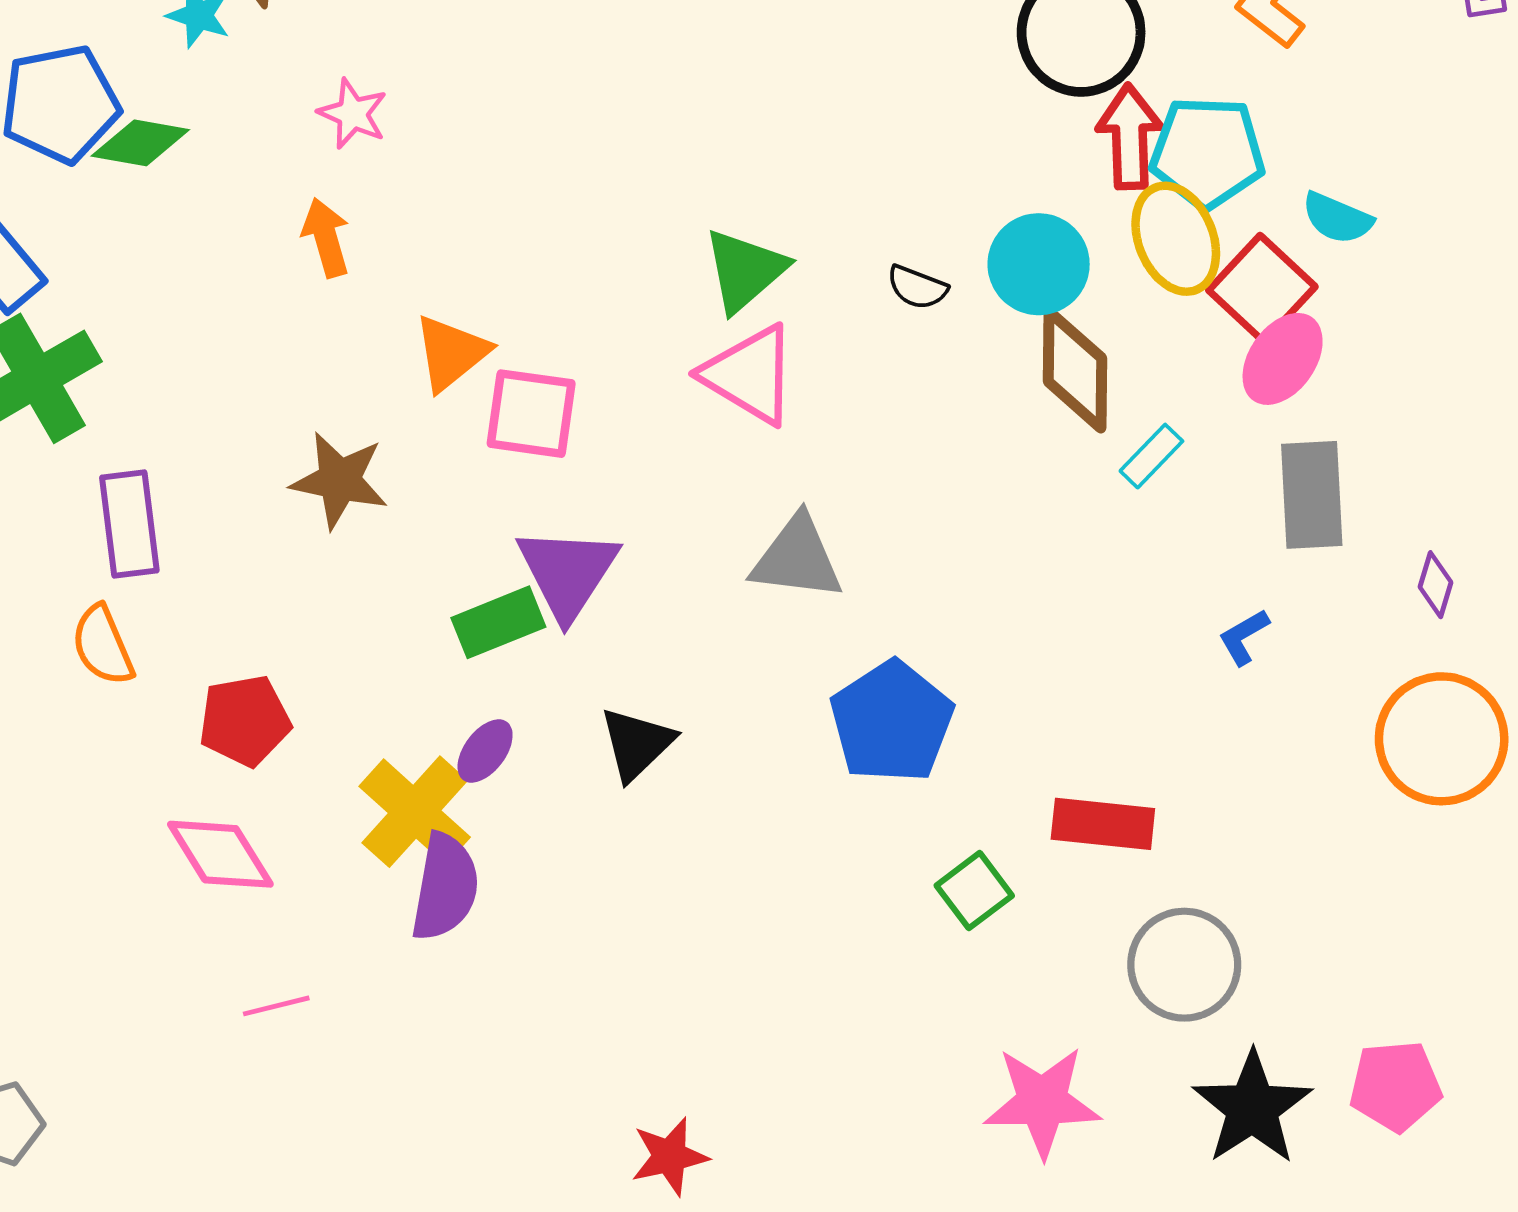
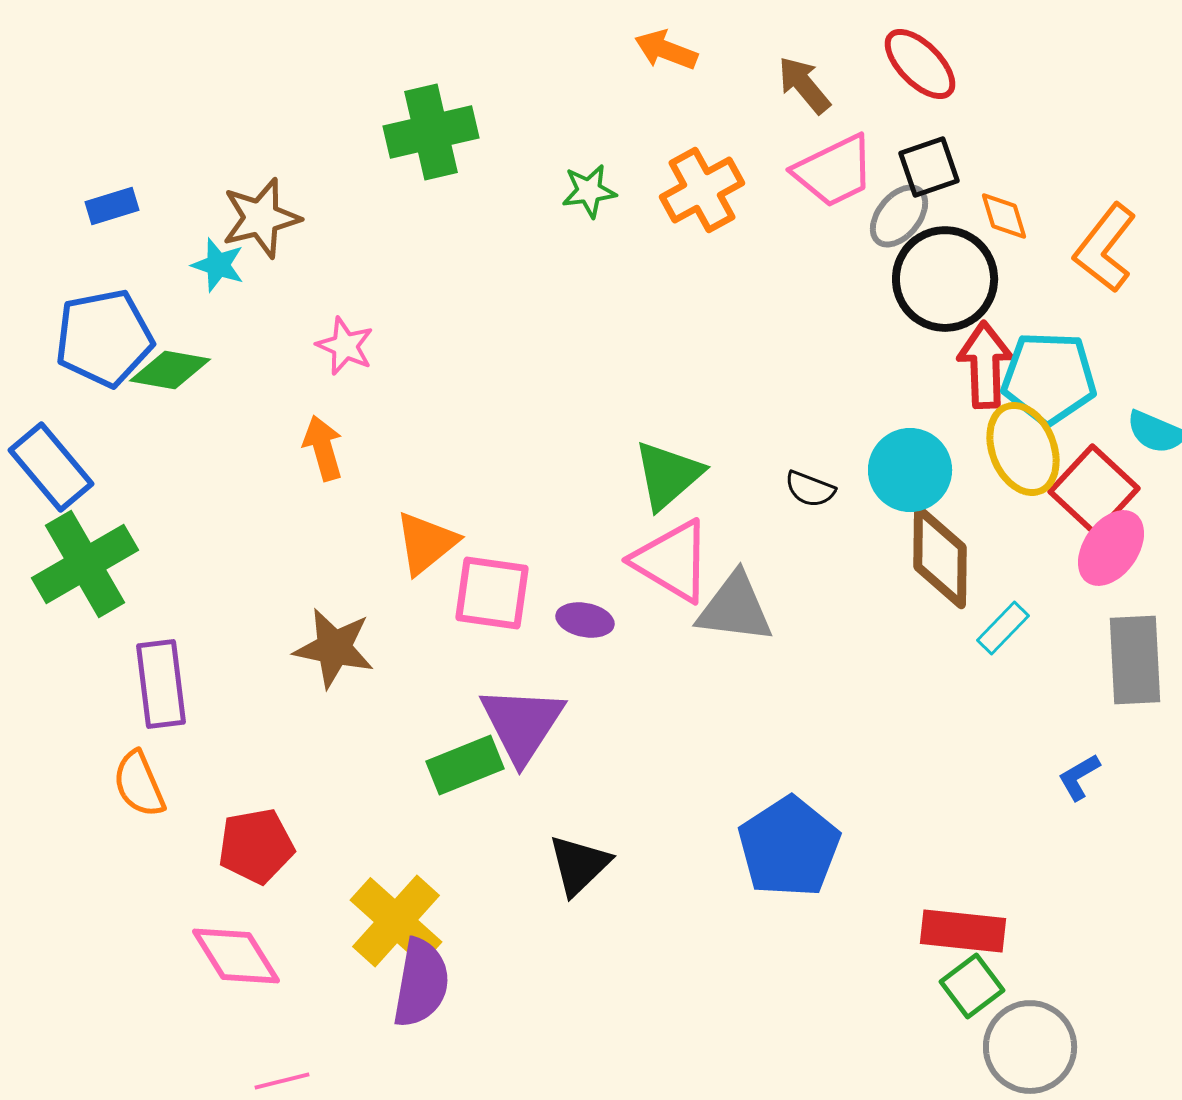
gray triangle: (797, 558) -> (735, 608), moved
purple ellipse: (485, 751) -> (585, 620), moved, turned 64
green square: (974, 891) -> (972, 986), moved

